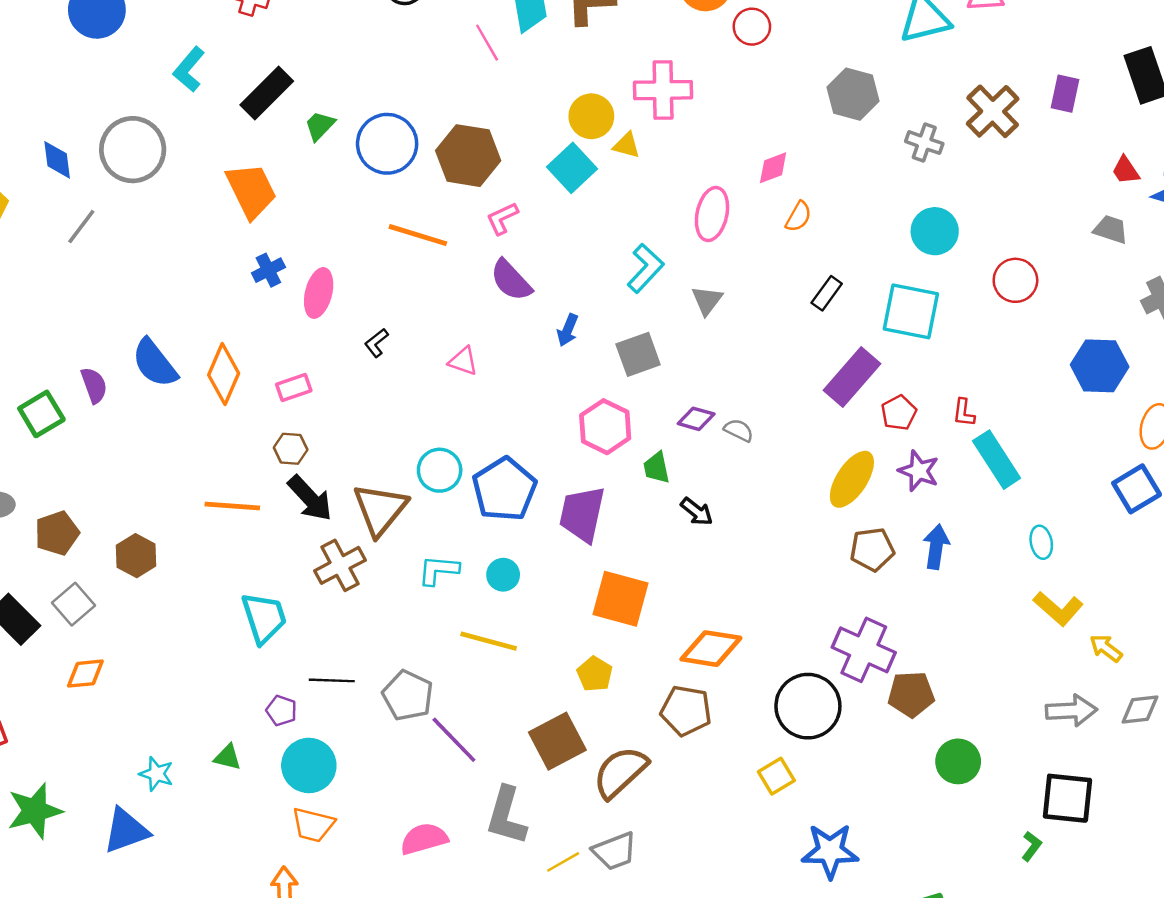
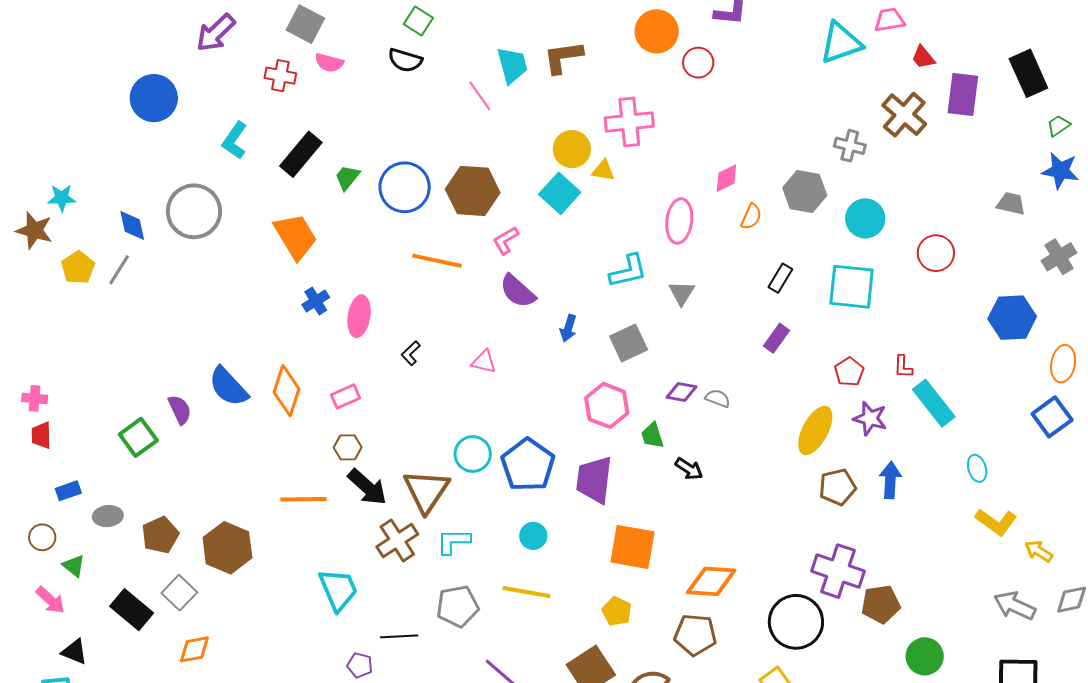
gray hexagon: (853, 94) -> (805, 192), moved
purple rectangle: (1065, 94) -> (963, 95), size x1.4
red trapezoid: (1126, 170) -> (923, 57), moved
gray line: (81, 227) -> (119, 270), moved
cyan L-shape: (645, 268) -> (628, 271), turned 39
purple rectangle: (852, 377) -> (777, 338), moved, size x0.6
brown hexagon: (136, 556) -> (227, 548), size x1.4
cyan L-shape: (438, 570) -> (453, 541), moved
gray pentagon: (408, 696) -> (458, 606), moved, turned -30
gray arrow: (1071, 711) -> (1015, 606), turned -147

